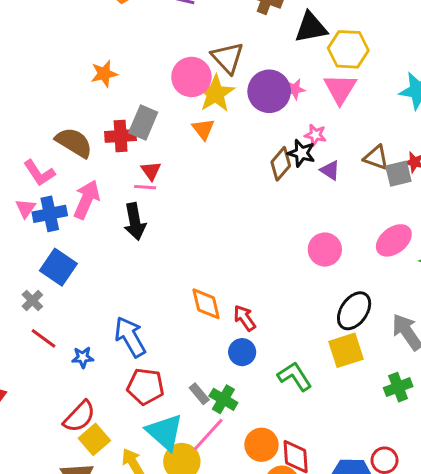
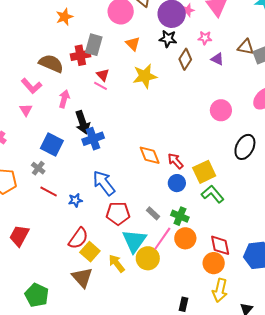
yellow star: (215, 93) -> (145, 76), moved, turned 30
black star: (301, 153) -> (168, 39), moved
pink line: (145, 187) -> (101, 86), turned 32
pink arrow: (87, 200) -> (64, 99), size x0.7
blue cross: (50, 214) -> (93, 139), moved
black arrow: (135, 222) -> (83, 122), moved
yellow square: (346, 350) -> (204, 172), moved
green cross: (223, 399) -> (180, 216), moved
cyan triangle: (165, 432) -> (134, 241), turned 32
orange circle: (261, 445) -> (185, 238), moved

